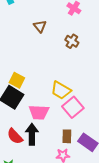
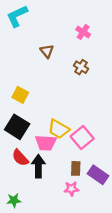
yellow square: (17, 80) -> (20, 95), moved
yellow trapezoid: (61, 90) -> (59, 129), moved
red semicircle: (15, 136) -> (20, 158), moved

